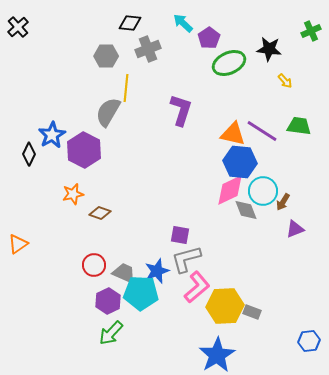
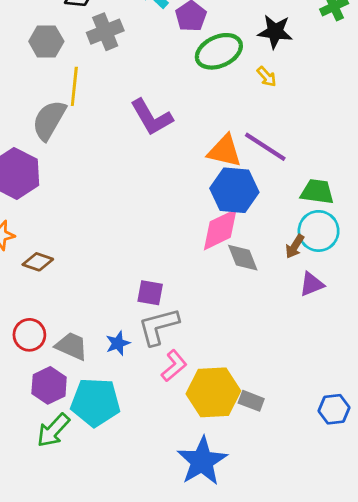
yellow arrow: (285, 81) -> (267, 77), moved
purple L-shape: (181, 110) -> (152, 117), turned 132
green trapezoid: (299, 126) -> (317, 192), moved
cyan circle: (263, 191) -> (319, 231), moved
blue star: (157, 271) -> (118, 343), size x0.7
pink L-shape: (197, 287) -> (174, 366), size x0.7
cyan pentagon: (141, 293) -> (95, 402), moved
blue hexagon: (309, 341) -> (334, 409), moved

